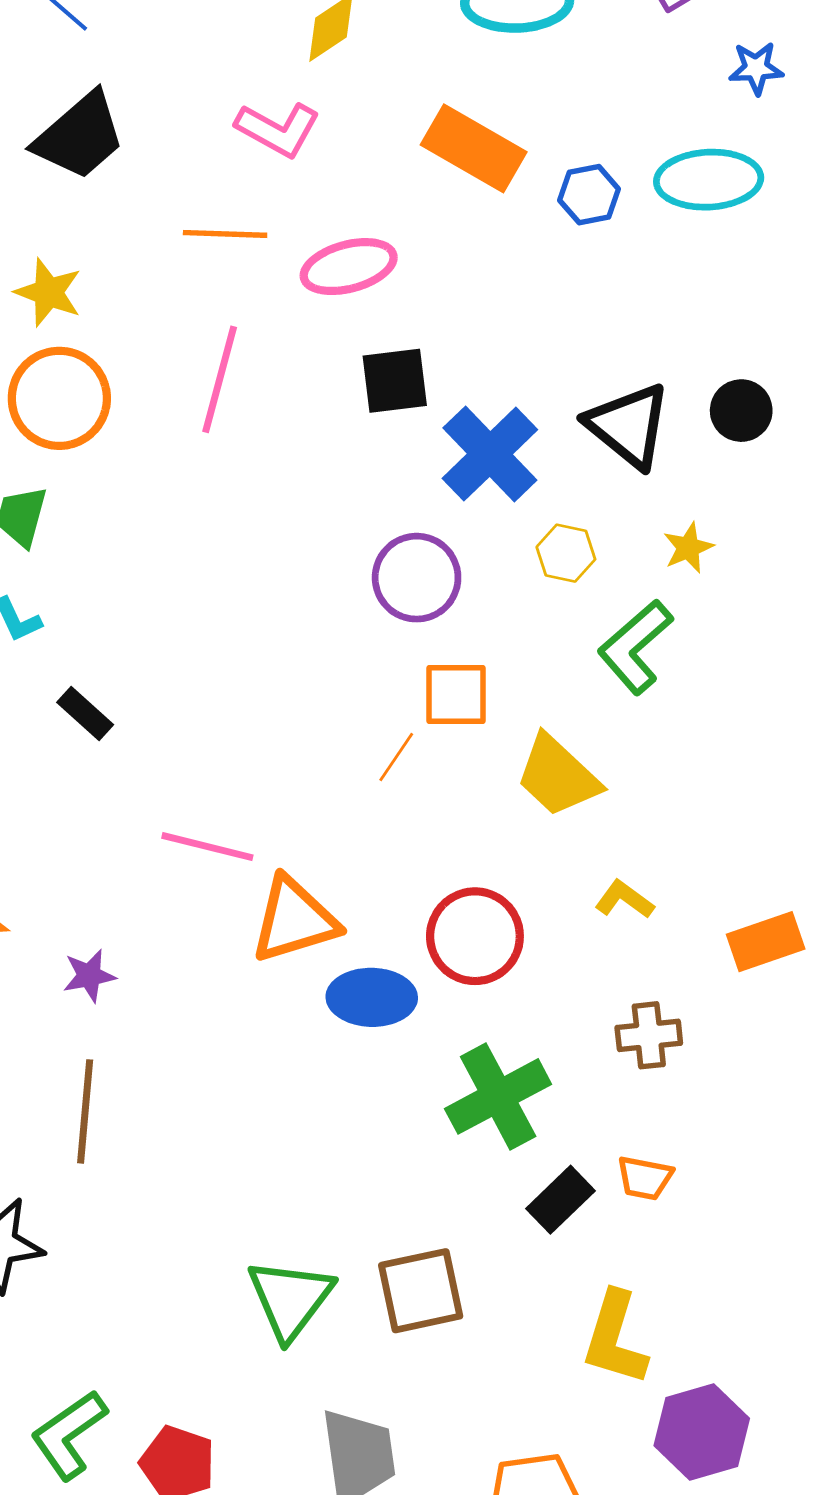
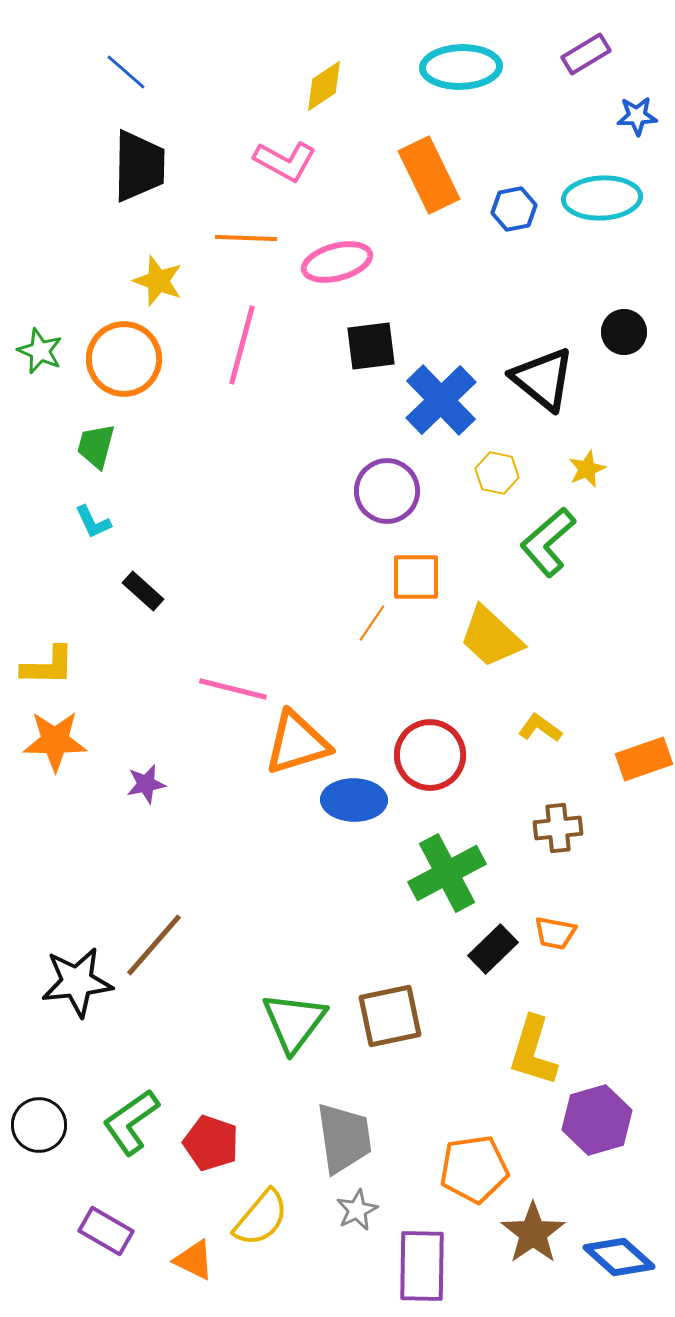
black trapezoid: (80, 136) -> (139, 166), turned -48
orange rectangle: (474, 148) -> (429, 175), turned 34
yellow star: (48, 292) -> (158, 281), moved
black circle: (741, 411) -> (624, 332), moved
brown line: (85, 1111) -> (154, 945), moved, turned 36

